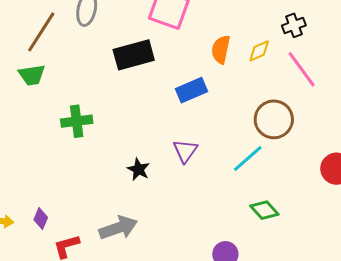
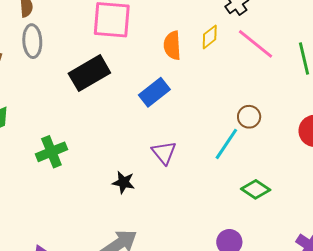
brown circle: (274, 119) -> (249, 117), moved, size x0.6

